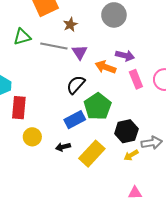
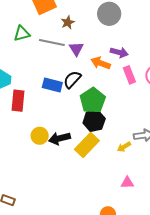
blue rectangle: (75, 120) -> (52, 85), moved, turned 42
black hexagon: (126, 131) -> (94, 121), moved
yellow circle: (32, 137) -> (40, 136), moved
black arrow: (63, 147) -> (59, 138), size x1.5

